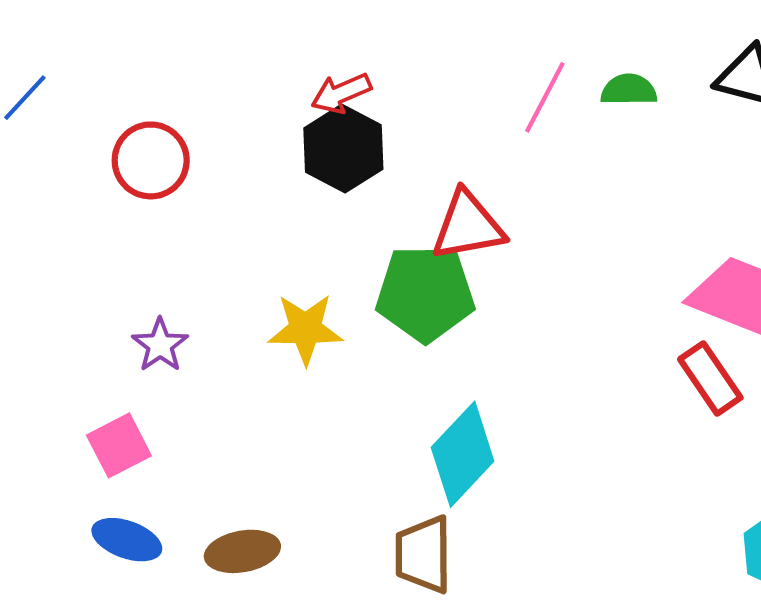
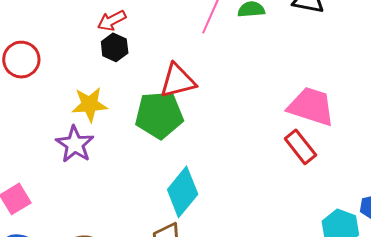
black hexagon: (343, 149) -> (115, 47), size x0.7
yellow star: (305, 329) -> (90, 104), moved
purple star: (160, 345) -> (75, 144), moved, size x1.4

